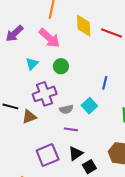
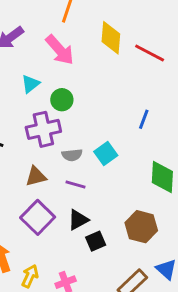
green circle: (61, 66) -> (62, 100), moved
blue line: (105, 83) -> (144, 119), moved
brown triangle: (29, 117) -> (36, 176), moved
purple square: (48, 155) -> (38, 217), turned -30

